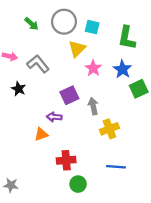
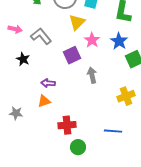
purple square: (69, 95) -> (72, 55), moved
purple arrow: (54, 117) -> (48, 83), moved
yellow cross: (109, 129) -> (126, 96), moved
gray star: (11, 185) -> (16, 113), moved

